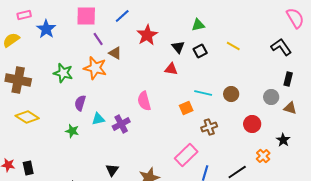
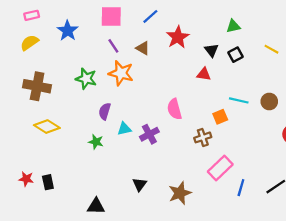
pink rectangle: (24, 15) -> (32, 15), moved
purple line: (98, 39) -> (113, 46), moved
brown triangle: (115, 53) -> (143, 48), moved
brown cross: (209, 127) -> (203, 137), moved

